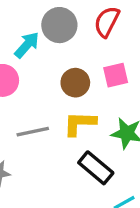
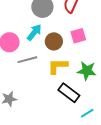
cyan arrow: (27, 45) -> (34, 32), moved
gray line: (33, 132) -> (27, 60), moved

